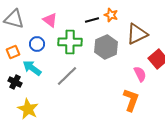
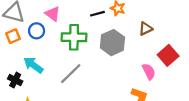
brown triangle: (137, 34) -> (146, 29), size x0.6
blue circle: (37, 44) -> (37, 31), moved
orange square: (13, 52) -> (13, 36), moved

